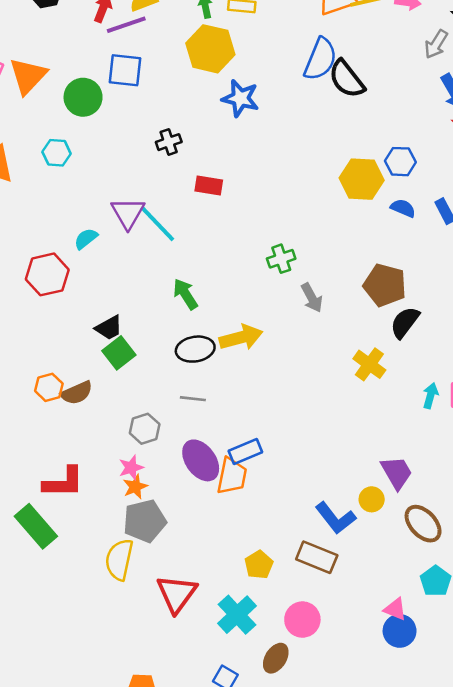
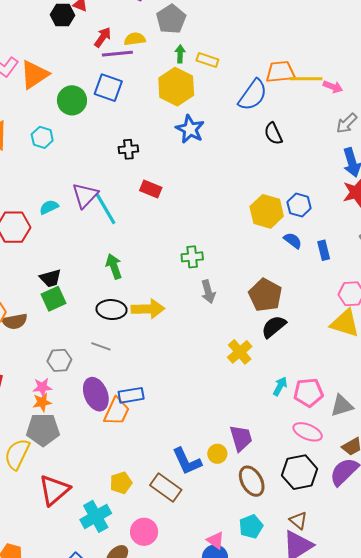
blue semicircle: (320, 59) -> (253, 95), moved
black semicircle: (347, 79) -> (273, 133), size x0.7

